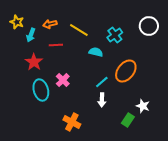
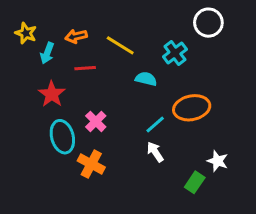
white circle: (149, 26) -> (208, 23), moved
orange ellipse: (126, 71) -> (192, 108), turned 40
white arrow: (102, 100) -> (155, 152), turned 144
orange cross: (72, 122) -> (91, 164), moved

